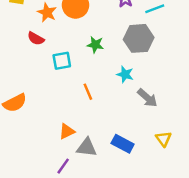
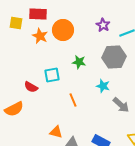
red semicircle: (36, 38) -> (31, 87), moved
orange triangle: (67, 131) -> (56, 132), turned 40

